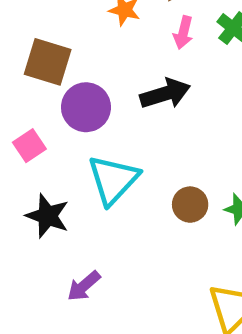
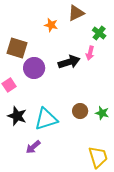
pink arrow: (183, 33) -> (90, 53), moved
cyan triangle: (113, 180) -> (46, 119), moved, turned 30

